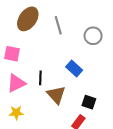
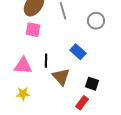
pink square: (12, 54) -> (33, 30), moved
pink triangle: (16, 83) -> (23, 66), turned 30

